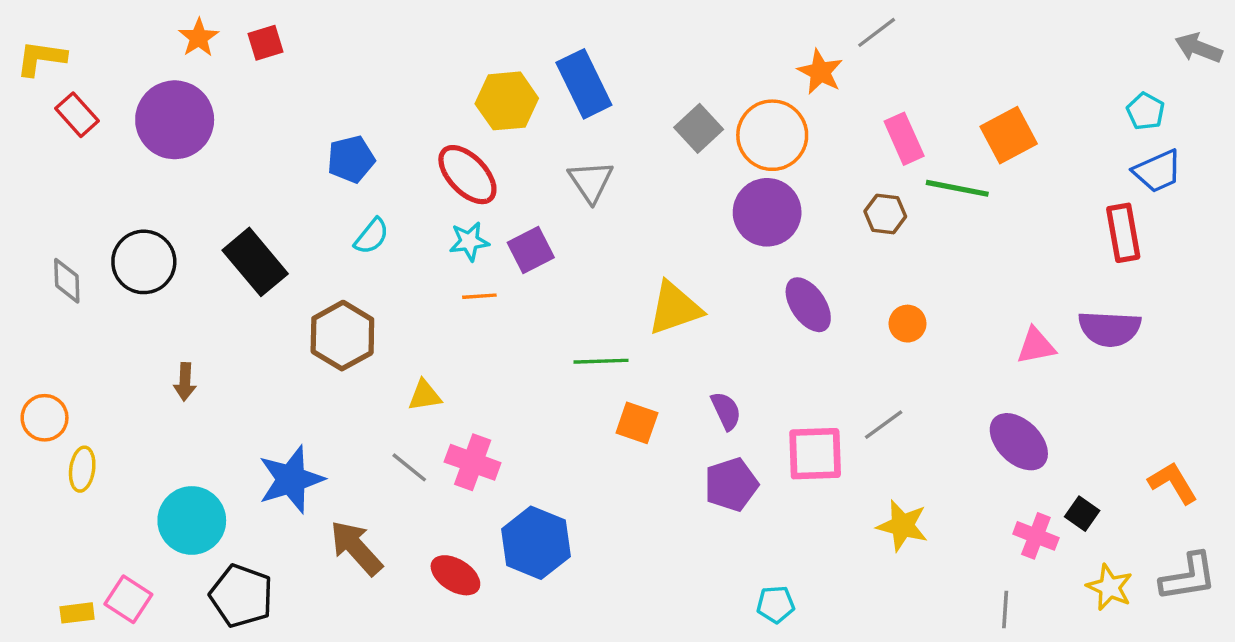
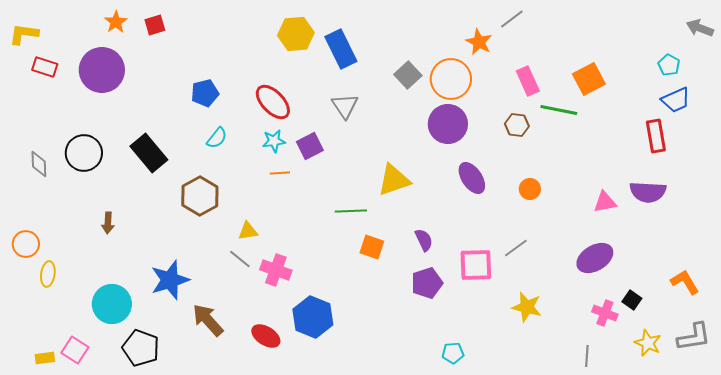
yellow hexagon: (507, 101) -> (296, 34), moved
red rectangle: (77, 115) -> (45, 67), turned -30
purple ellipse: (1019, 442) -> (595, 258), turned -75
gray line: (409, 467) -> (240, 259), moved

